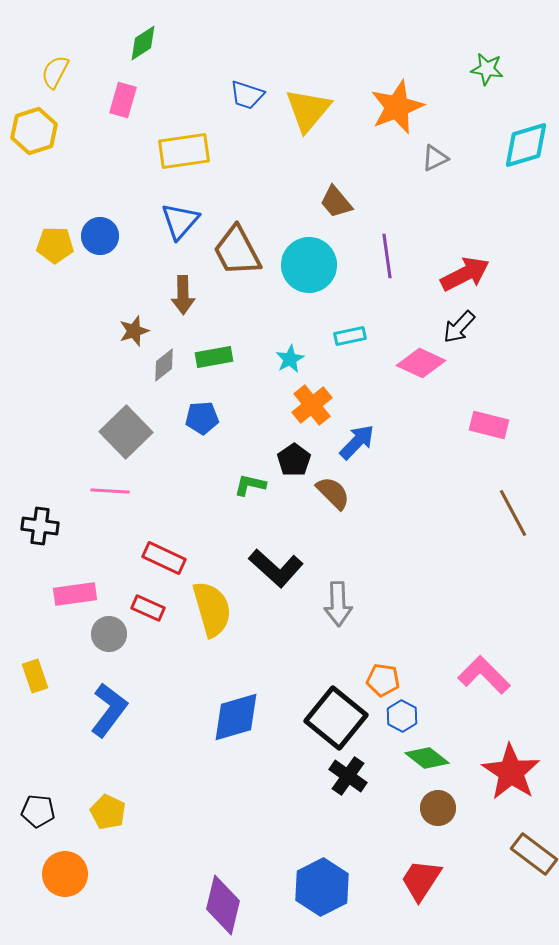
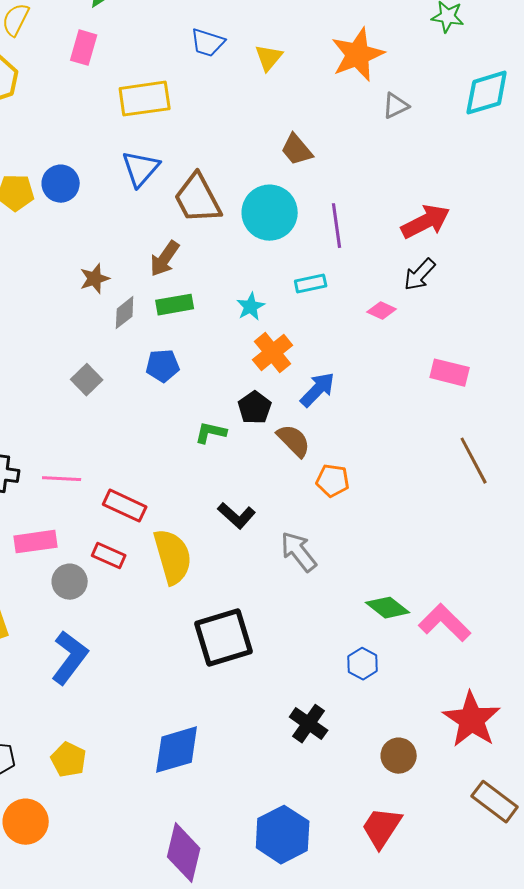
yellow triangle: (308, 110) -> (269, 58), size x0.6
purple line: (387, 256) -> (337, 226), moved
brown arrow: (183, 295) -> (165, 259), moved, turned 36
pink diamond: (421, 363) -> (382, 311), size x0.6
gray square: (126, 432) -> (87, 380), size x0.6
pink line: (110, 491) -> (62, 479), moved
black L-shape: (276, 568) -> (237, 516), size x0.7
gray arrow: (338, 604) -> (299, 552), turned 144
orange pentagon: (383, 680) -> (333, 481), moved
blue diamond: (236, 717) -> (177, 750), moved
black square: (336, 718) -> (224, 638), moved, turned 34
green diamond: (427, 758) -> (388, 608), moved

